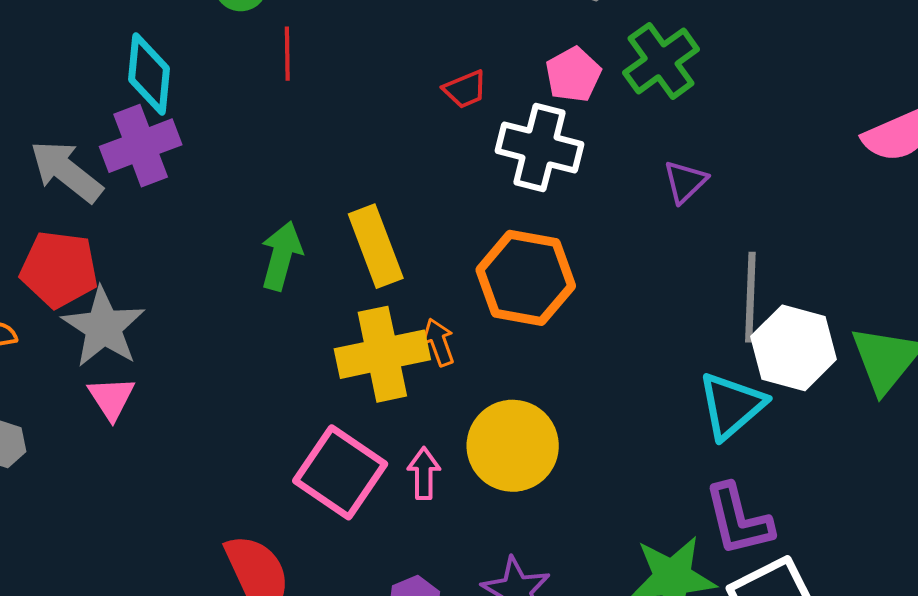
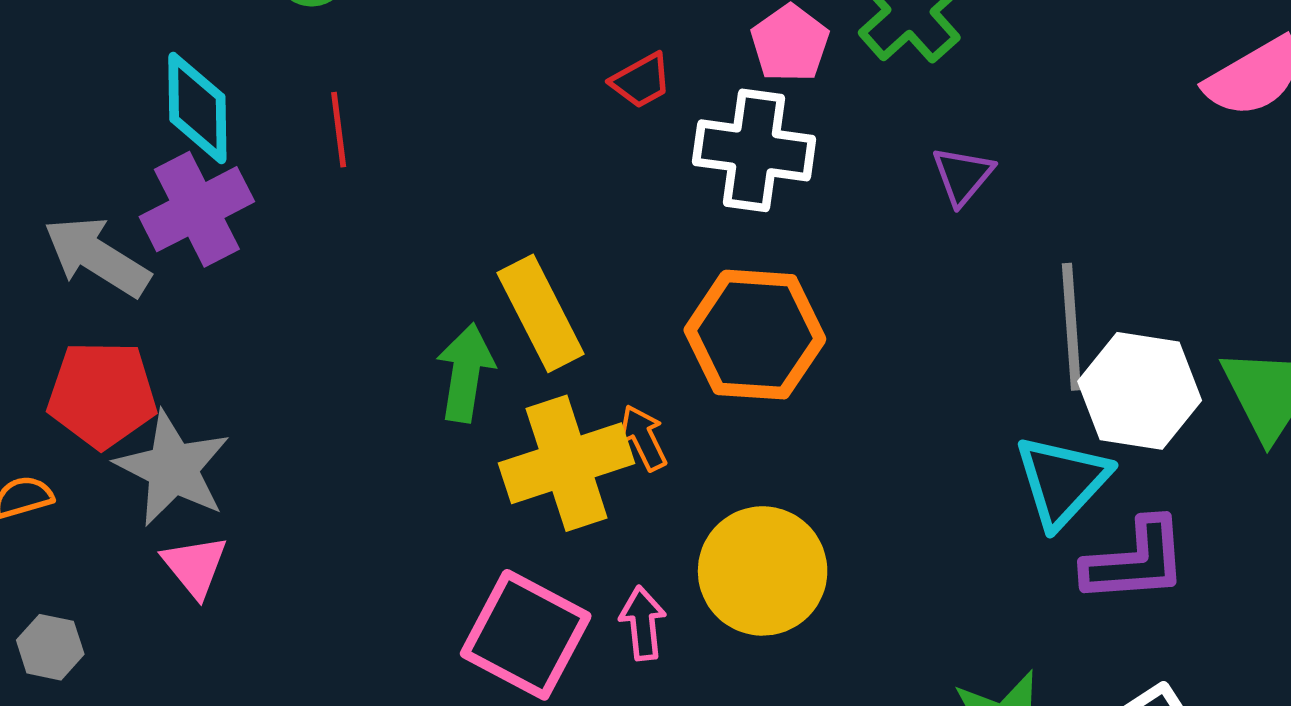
red line: (287, 54) -> (339, 130), moved
green arrow: (281, 256) -> (466, 373), moved
purple L-shape: (738, 520) -> (1135, 561), moved, turned -74

